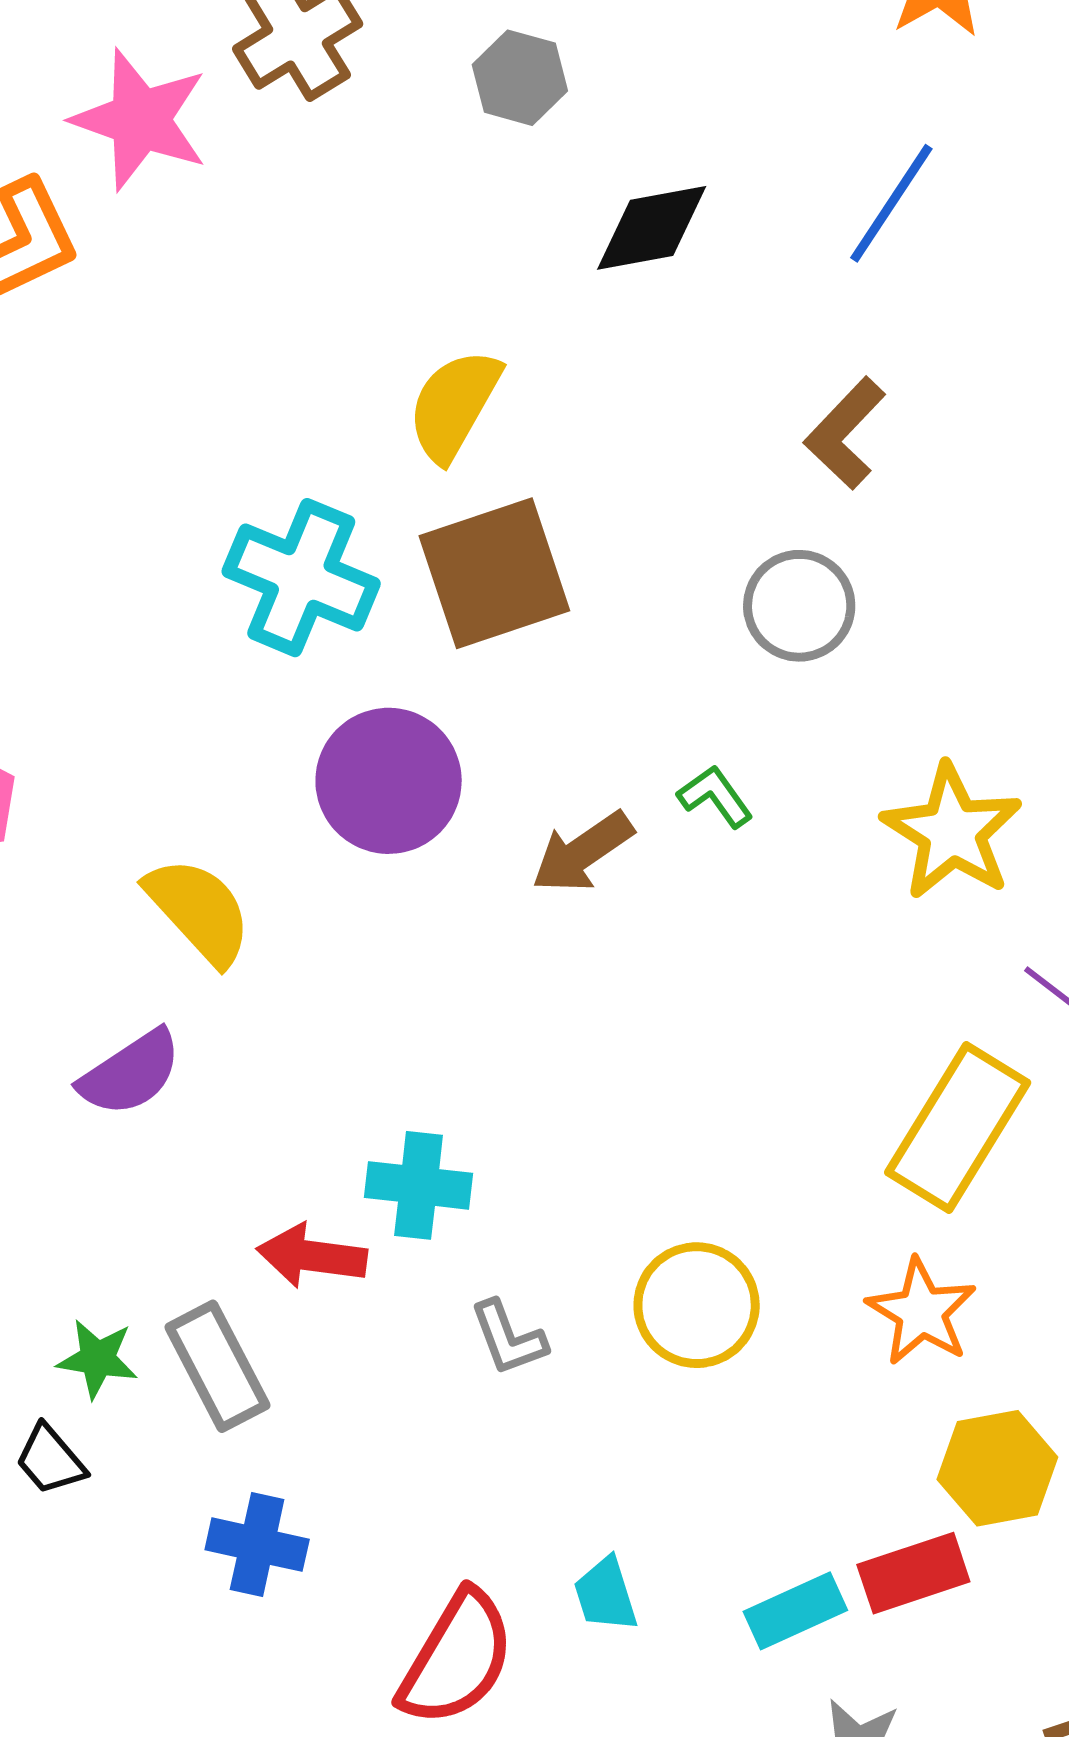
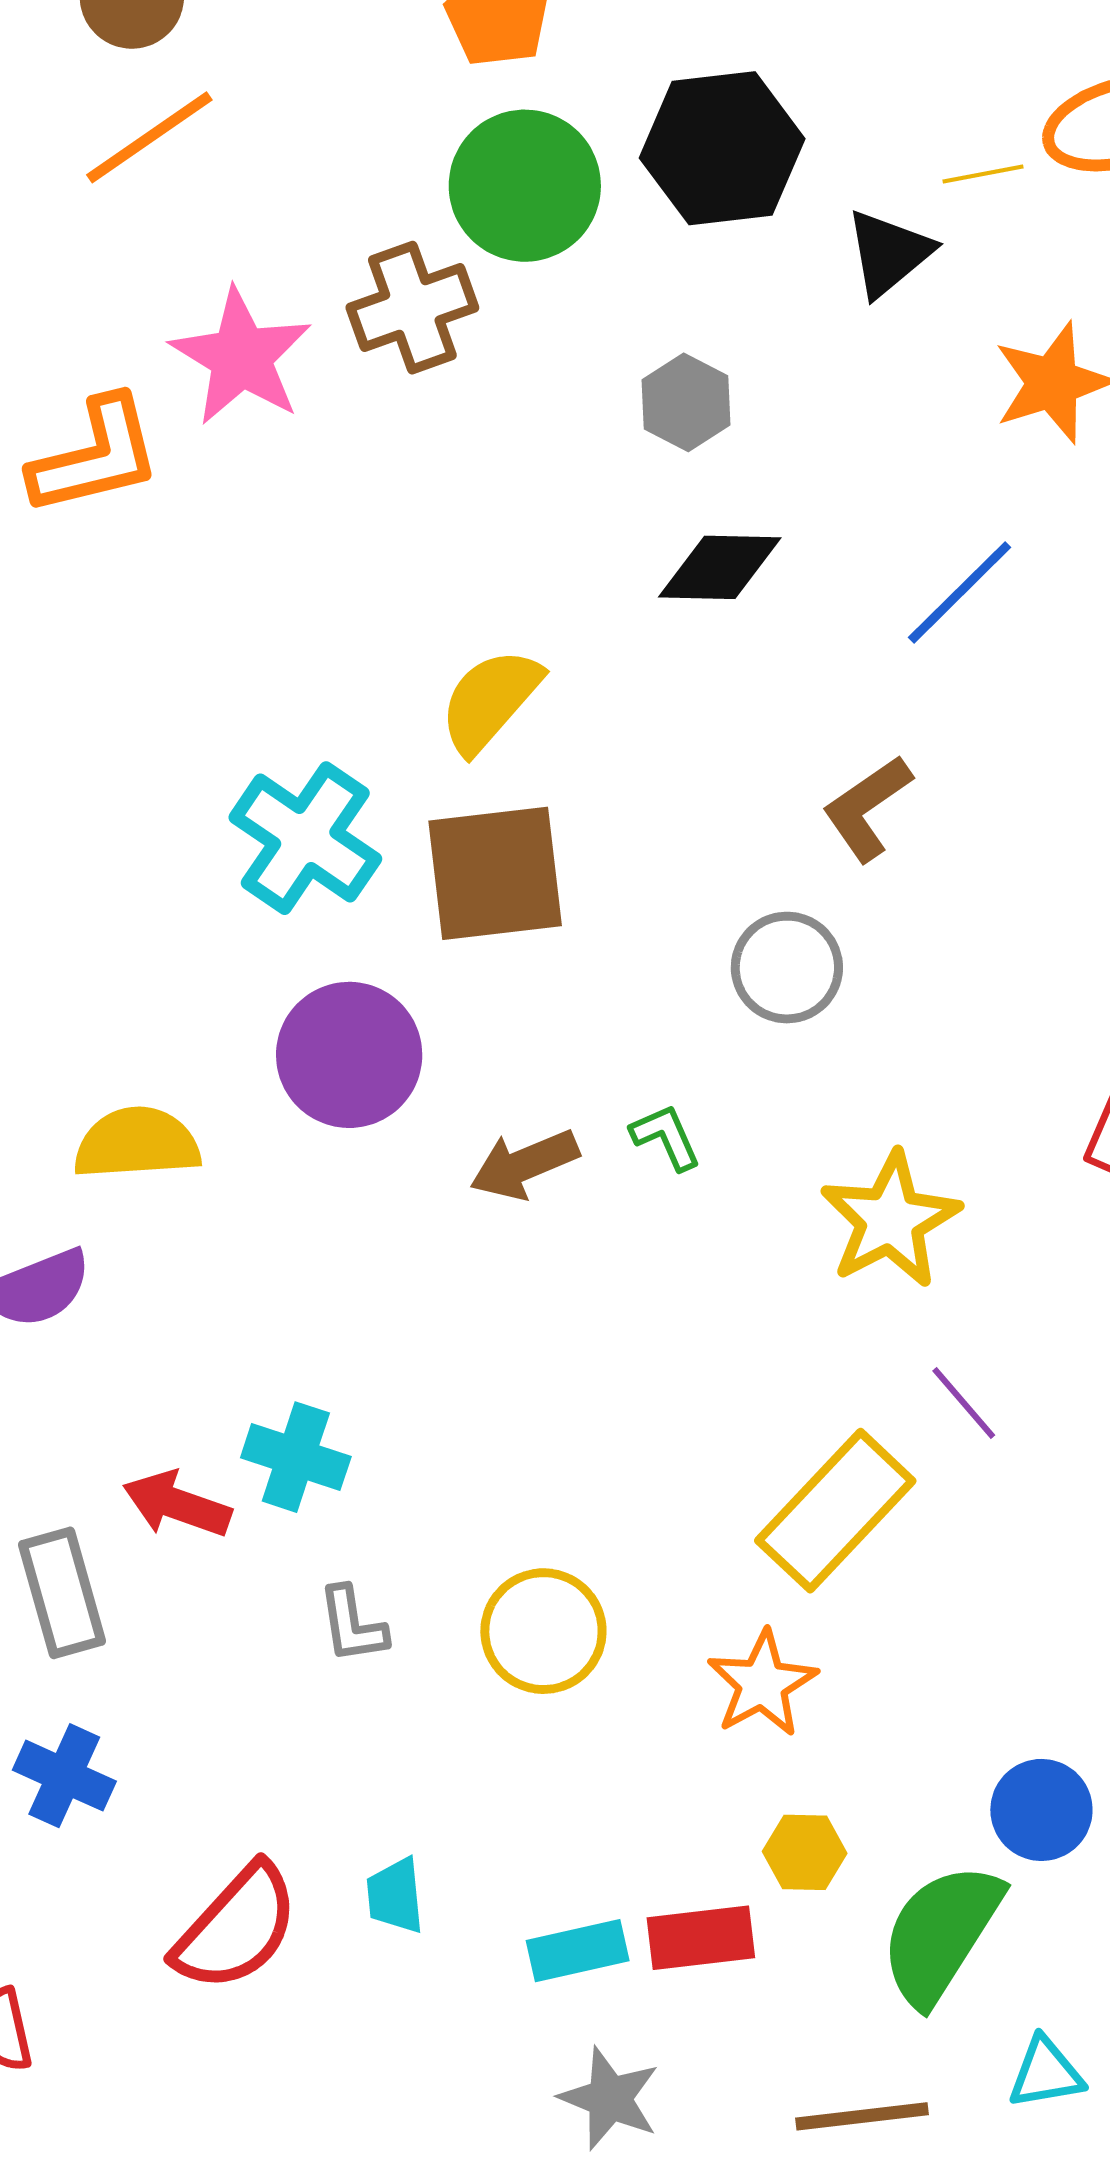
gray hexagon: (520, 78) -> (686, 402), moved
yellow semicircle: (199, 911) -> (137, 1143), turned -63
yellow hexagon: (997, 1468) -> (805, 1852), size x0.7

